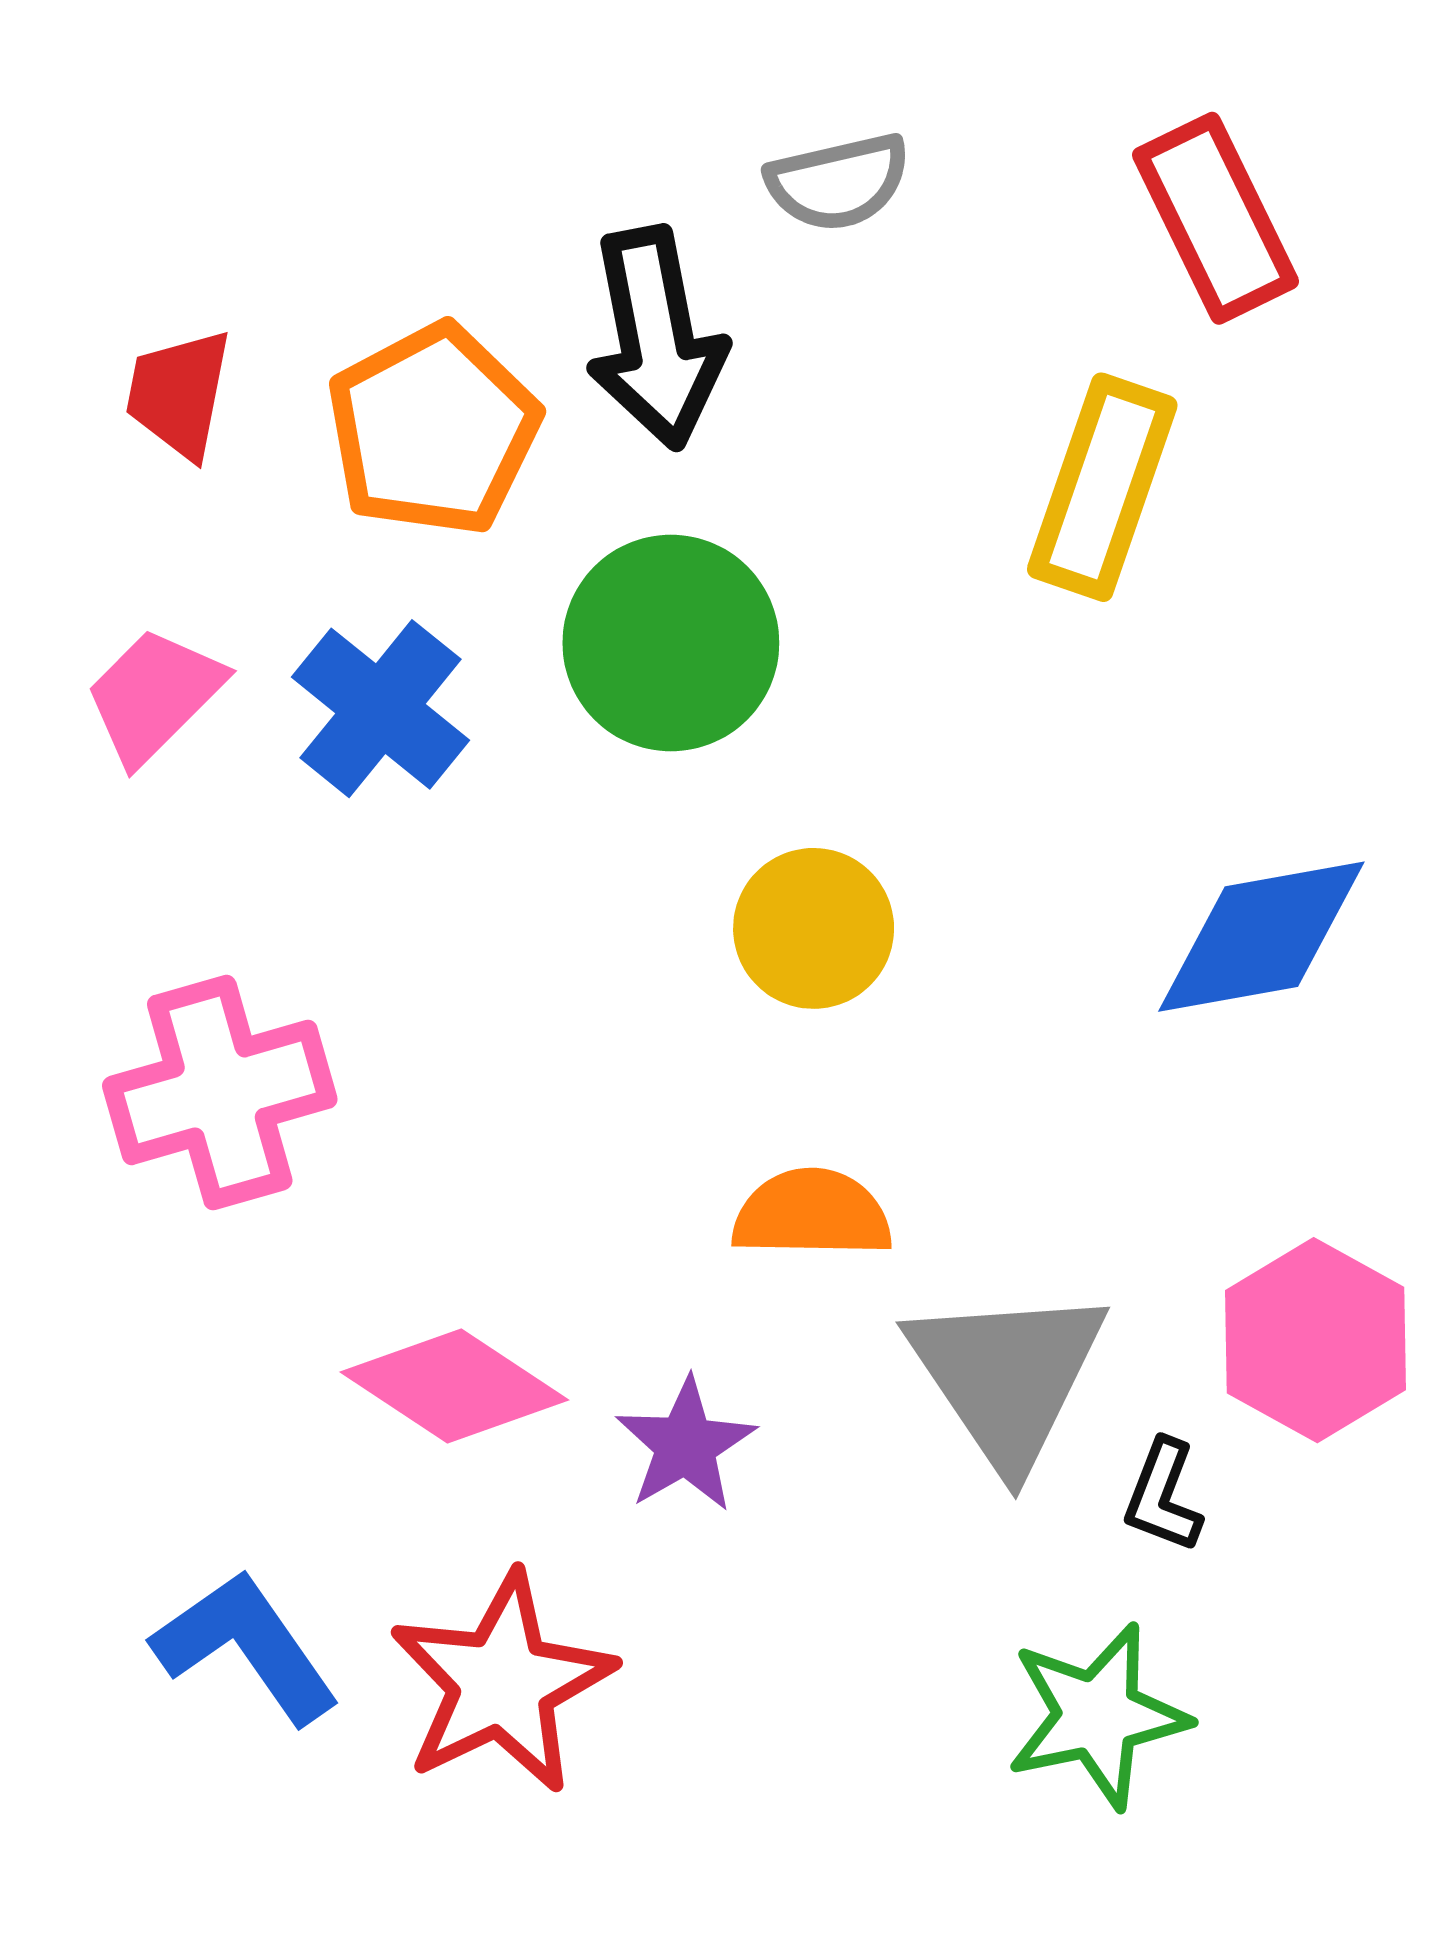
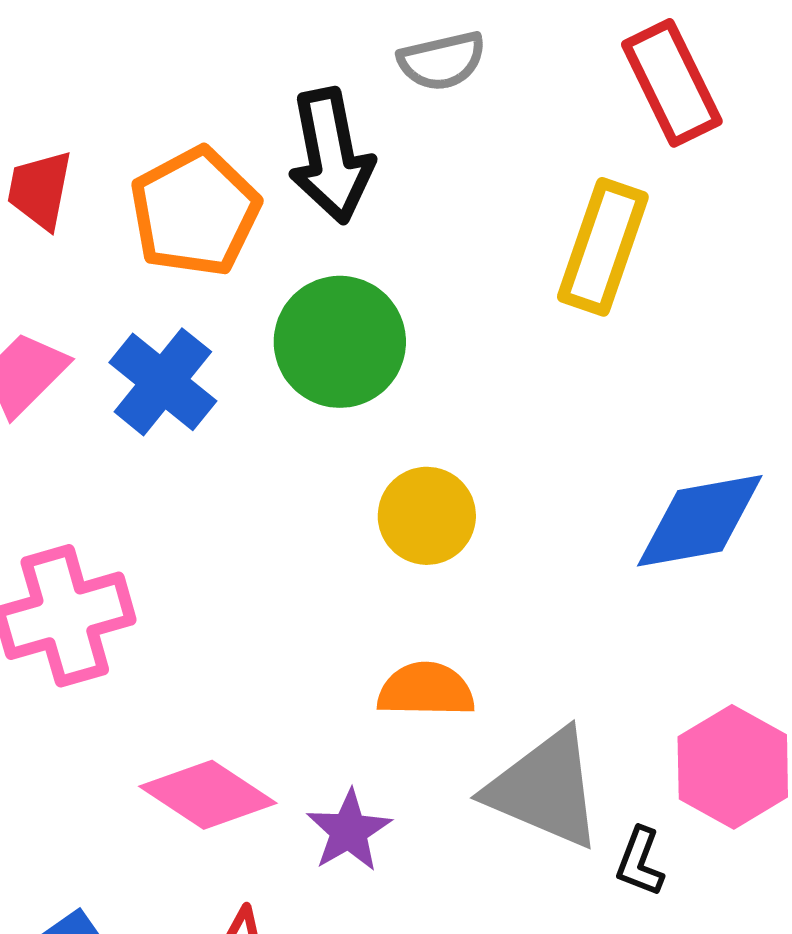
gray triangle: (1007, 1376) -> (545, 789), turned -33

